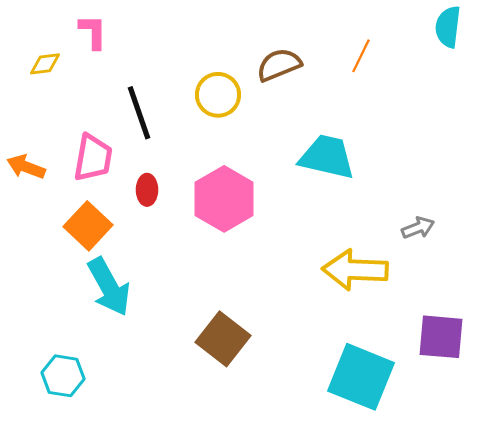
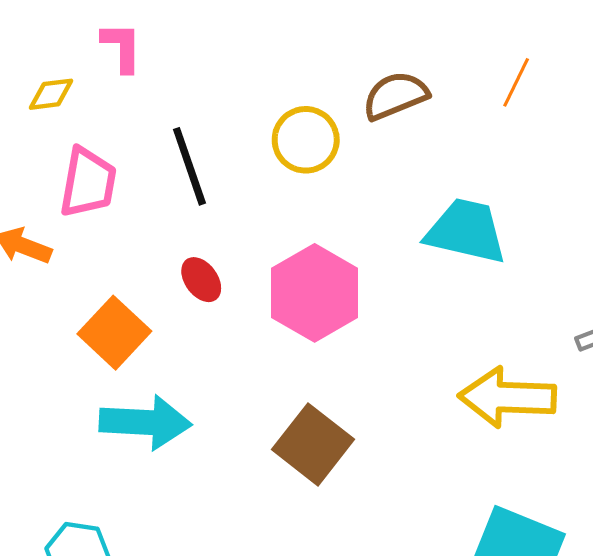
pink trapezoid: (93, 158) -> (88, 182), moved
red ellipse: (147, 190) -> (201, 280), turned -36
cyan arrow: (109, 287) -> (145, 422), turned -58
brown square: (223, 339) -> (313, 444), moved

